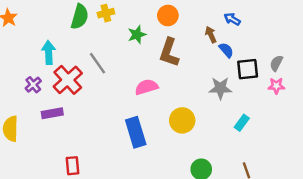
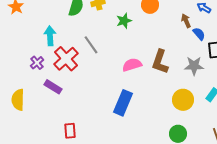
brown L-shape: (169, 52) -> (160, 62), moved
purple rectangle: (52, 113) -> (53, 87), turned 42
yellow circle: (182, 120) -> (183, 100), moved
blue rectangle: (136, 132) -> (123, 103), turned 40

